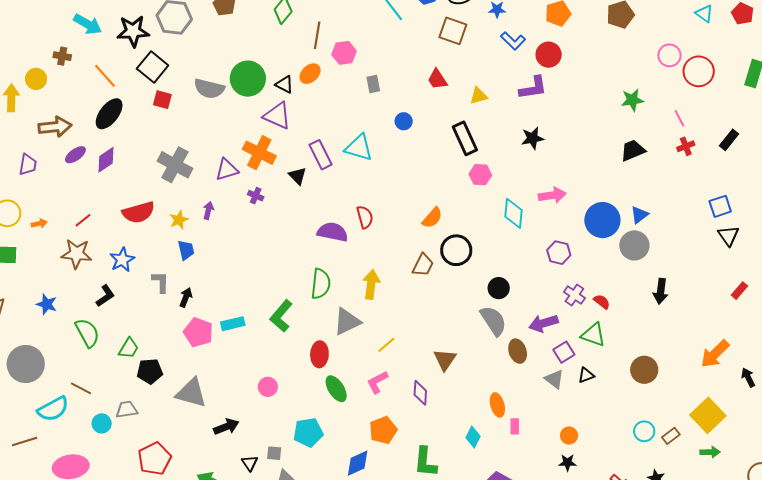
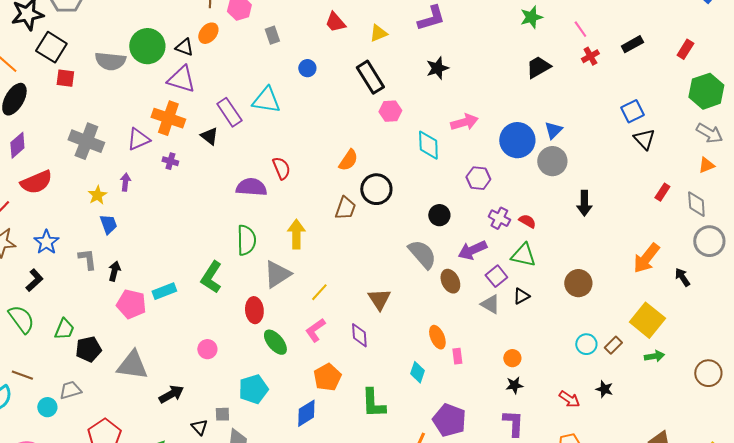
black rectangle: (729, 140) -> (632, 44), turned 30
red semicircle: (138, 212) -> (36, 182), moved
black circle: (499, 288) -> (439, 215), moved

